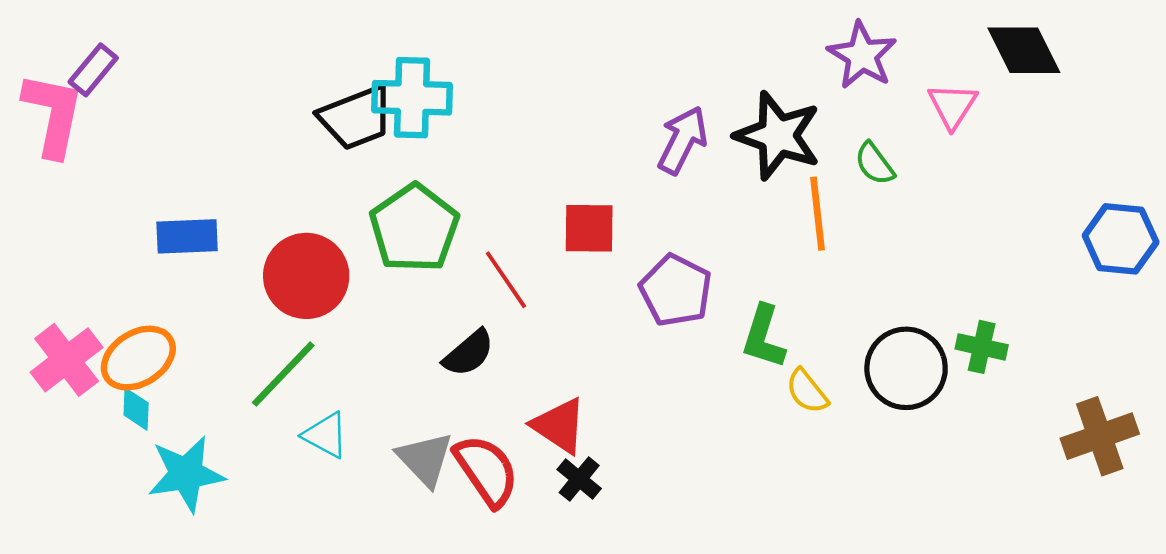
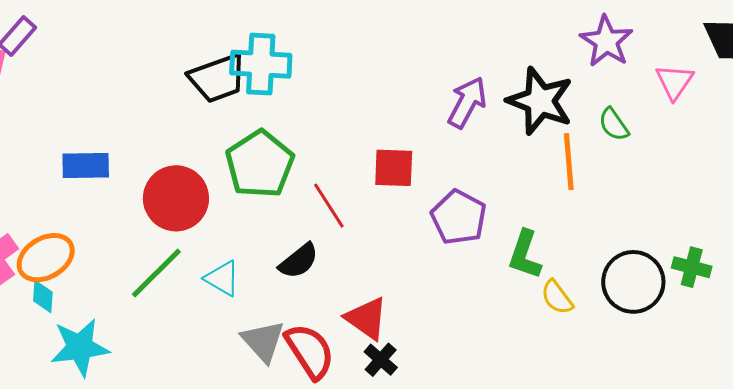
cyan triangle: (326, 435) -> (222, 278), moved

